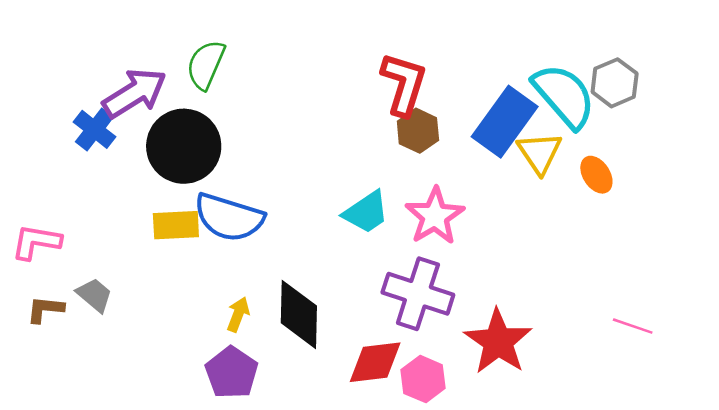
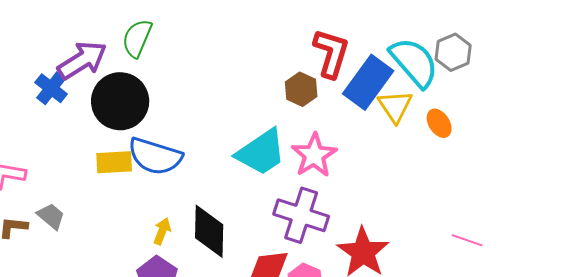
red L-shape: (404, 84) -> (331, 53), moved
cyan trapezoid: (366, 212) -> (261, 152), size x1.4

